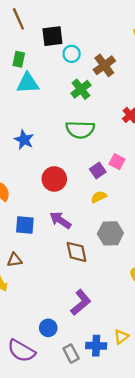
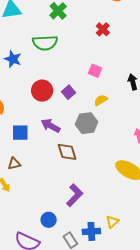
green semicircle: (80, 130) -> (45, 43), moved
purple square: (98, 170) -> (68, 92), moved
yellow semicircle: (99, 197) -> (101, 100), moved
gray hexagon: (110, 233) -> (87, 123), moved

